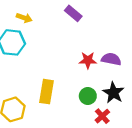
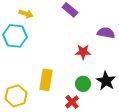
purple semicircle: (111, 59) -> (106, 33), moved
red cross: (102, 116) -> (72, 102), moved

